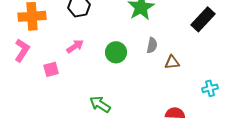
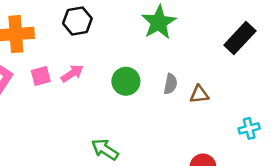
gray semicircle: (152, 45) -> (170, 84), moved
pink square: (51, 69) -> (41, 76), moved

